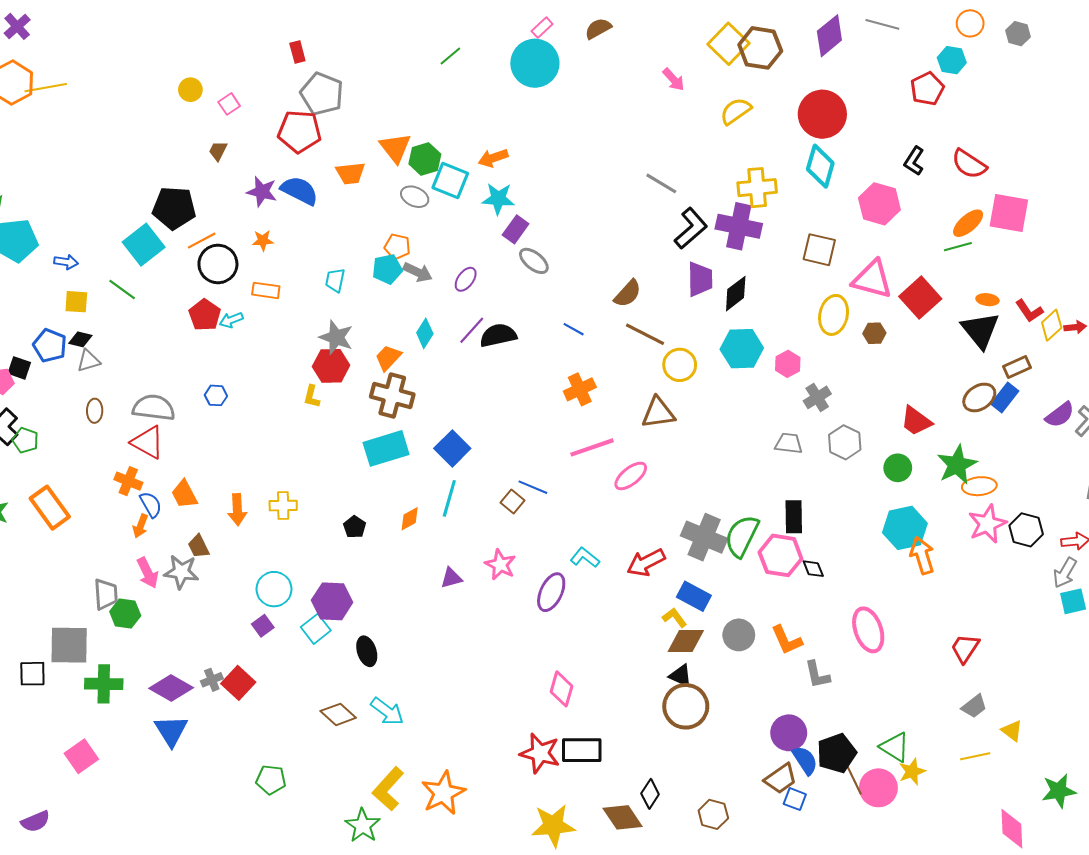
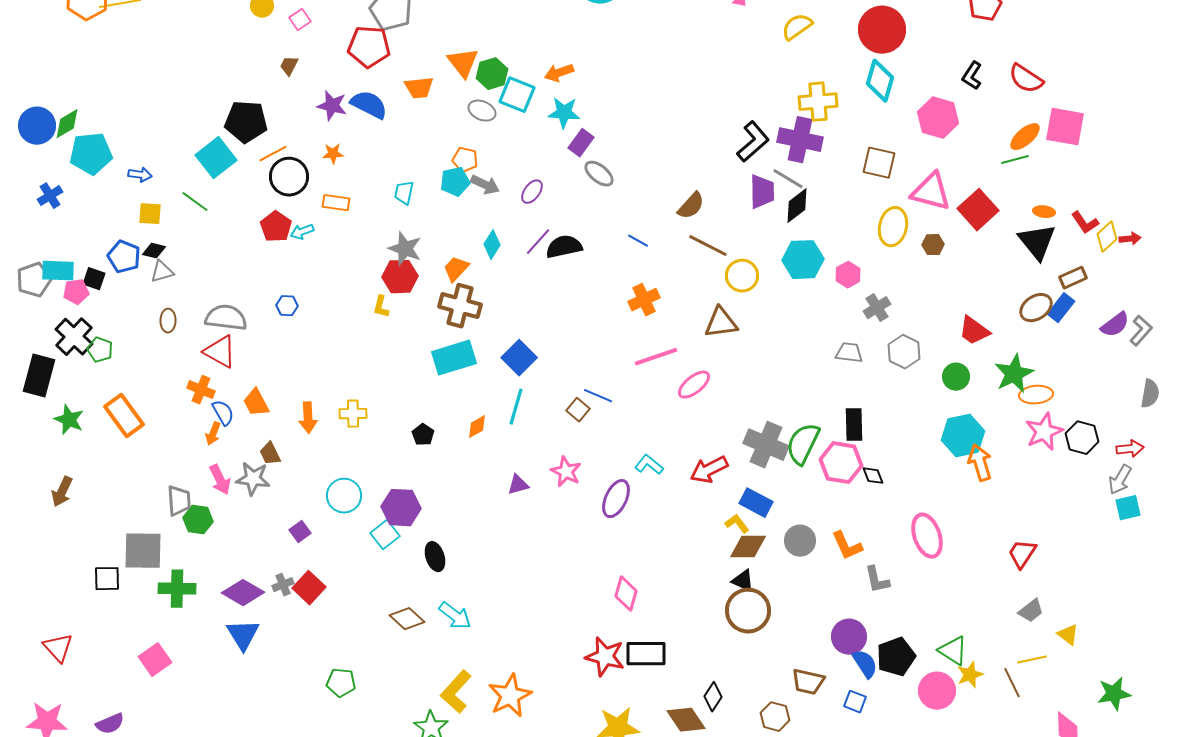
gray line: (661, 183) -> (788, 179), moved
purple square: (263, 626) -> (300, 532), moved
brown trapezoid: (781, 779) -> (808, 682), moved, turned 48
brown line: (854, 780) -> (1012, 683), moved

